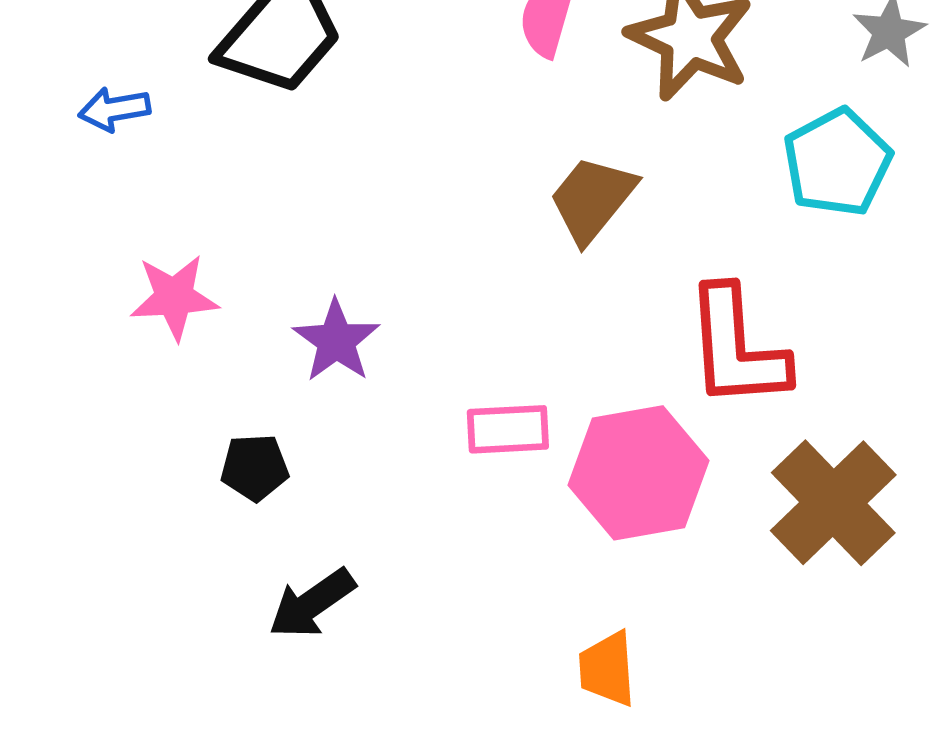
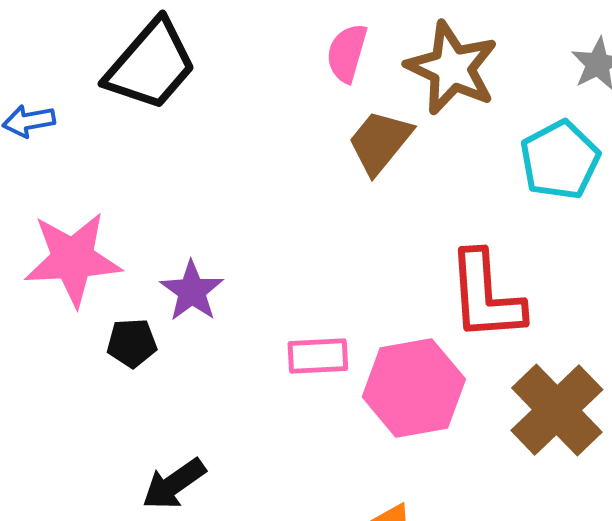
brown trapezoid: (592, 199) -> (380, 142), moved
pink star: (174, 297) -> (73, 259), size x1.5
black pentagon: (255, 467) -> (132, 343), moved

